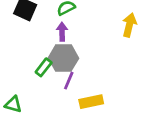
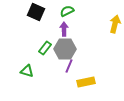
green rectangle: (44, 67) -> (45, 48), moved
green triangle: (13, 104) -> (27, 71), moved

